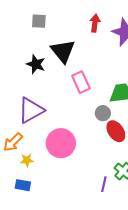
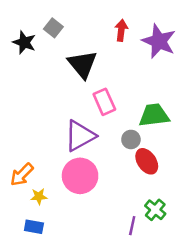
gray square: (39, 21) -> (53, 28), turned 35
black star: (36, 64) -> (24, 42), moved
purple triangle: (31, 110) -> (80, 136), moved

